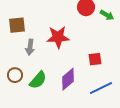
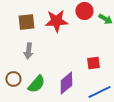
brown square: (17, 25) -> (26, 22), moved
red star: (58, 37) -> (56, 21), moved

